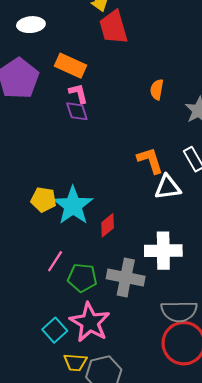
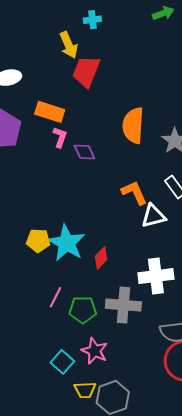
red trapezoid: (114, 27) -> (86, 71), turned 44
orange semicircle: (157, 90) -> (133, 125), size x1.8
pink L-shape: (78, 93) -> (60, 137), turned 40
purple diamond: (77, 111) -> (84, 152), moved
pink star: (90, 322) -> (94, 351), size x0.7

